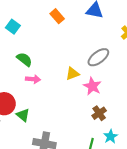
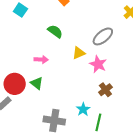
green semicircle: (24, 59) -> (55, 31), moved
green triangle: (23, 115) -> (37, 83), moved
cyan star: (111, 136) -> (83, 109), moved

